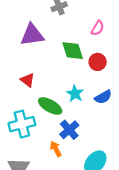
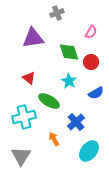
cyan star: (75, 94) -> (69, 81), moved
blue cross: (69, 130) -> (76, 122), moved

